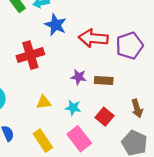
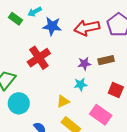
yellow triangle: (44, 102) -> (63, 101), moved
cyan star: (73, 108) -> (81, 84), moved

